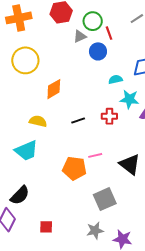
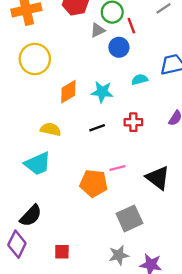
cyan star: (129, 99) -> (102, 92), moved

